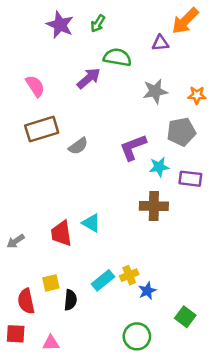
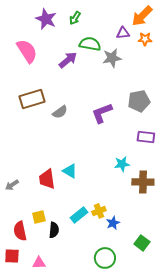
pink semicircle: (35, 86) -> (27, 51), moved, size x1.4
gray star: (155, 91) -> (112, 58), moved
orange star: (197, 95) -> (145, 39), moved
cyan star: (159, 167) -> (122, 164), moved
brown cross: (154, 206) -> (143, 182), moved

